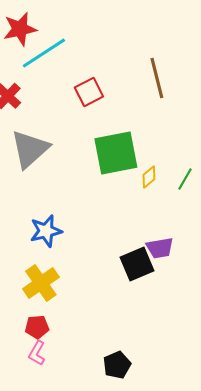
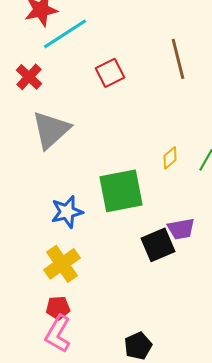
green square: (116, 153) -> (121, 191), moved
pink L-shape: (37, 353) -> (58, 334), size x1.5

